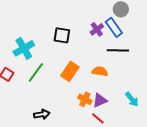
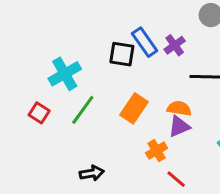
blue rectangle: (114, 27) -> (145, 42), moved
orange cross: (85, 99) -> (157, 151), turned 32
purple triangle: (100, 100) -> (179, 126), moved

